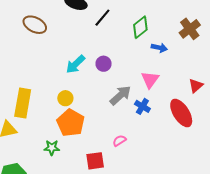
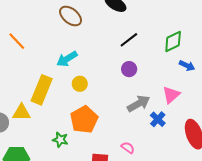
black line: (102, 18) -> (129, 40), moved
cyan arrow: (75, 64) -> (67, 59), moved
yellow circle: (65, 98) -> (80, 84), moved
pink semicircle: (119, 141) -> (128, 148), turned 56

